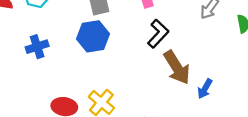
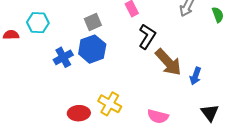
blue cross: (37, 47) -> (63, 57), moved

